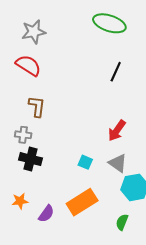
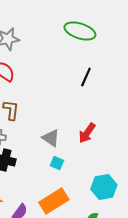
gray triangle: (118, 163) -> (51, 138), moved

